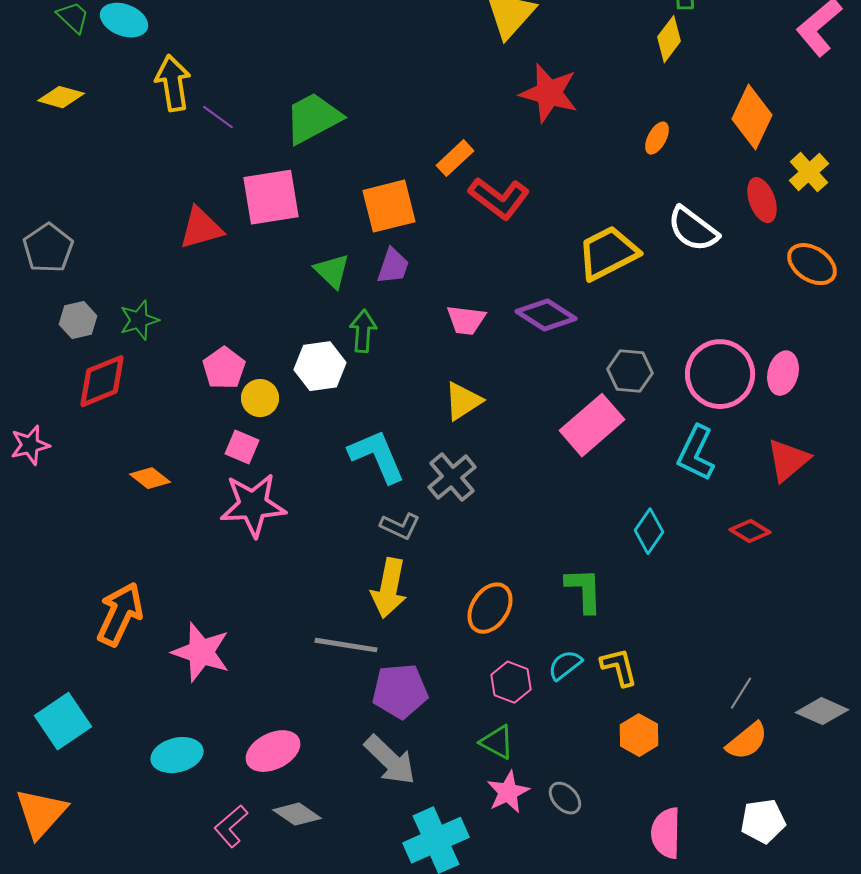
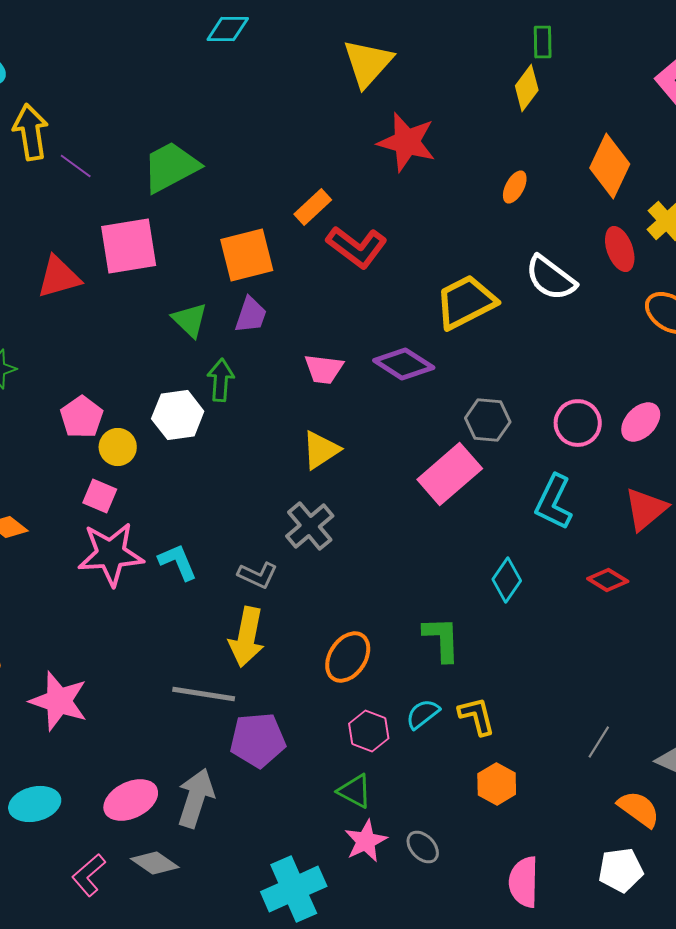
pink ellipse: (783, 373) -> (641, 422), turned 30
pink circle: (720, 374) -> (578, 423), size x0.7
cyan L-shape: (377, 456) -> (178, 562), moved, size x0.7
orange semicircle: (747, 741) -> (639, 809), moved, turned -105
gray arrow: (390, 760) -> (196, 798), moved, turned -116

